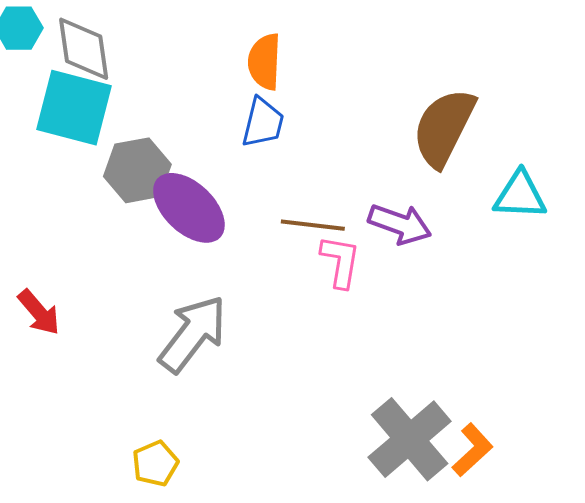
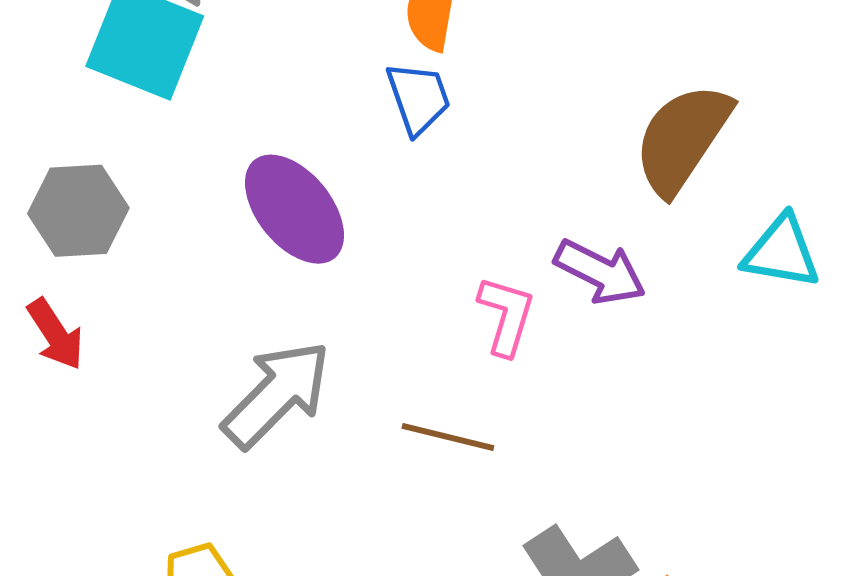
blue trapezoid: (263, 123) -> (418, 98), turned -40
gray hexagon: (137, 170) -> (78, 211), moved
brown line: (313, 225) -> (448, 437), moved

